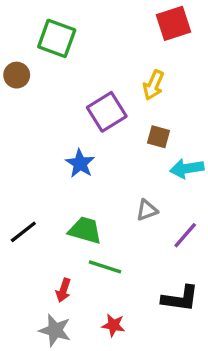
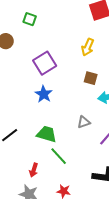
green square: (57, 38) -> (30, 19), size x0.6
purple square: (107, 112) -> (45, 63), moved
green line: (105, 267) -> (59, 156), turned 30

